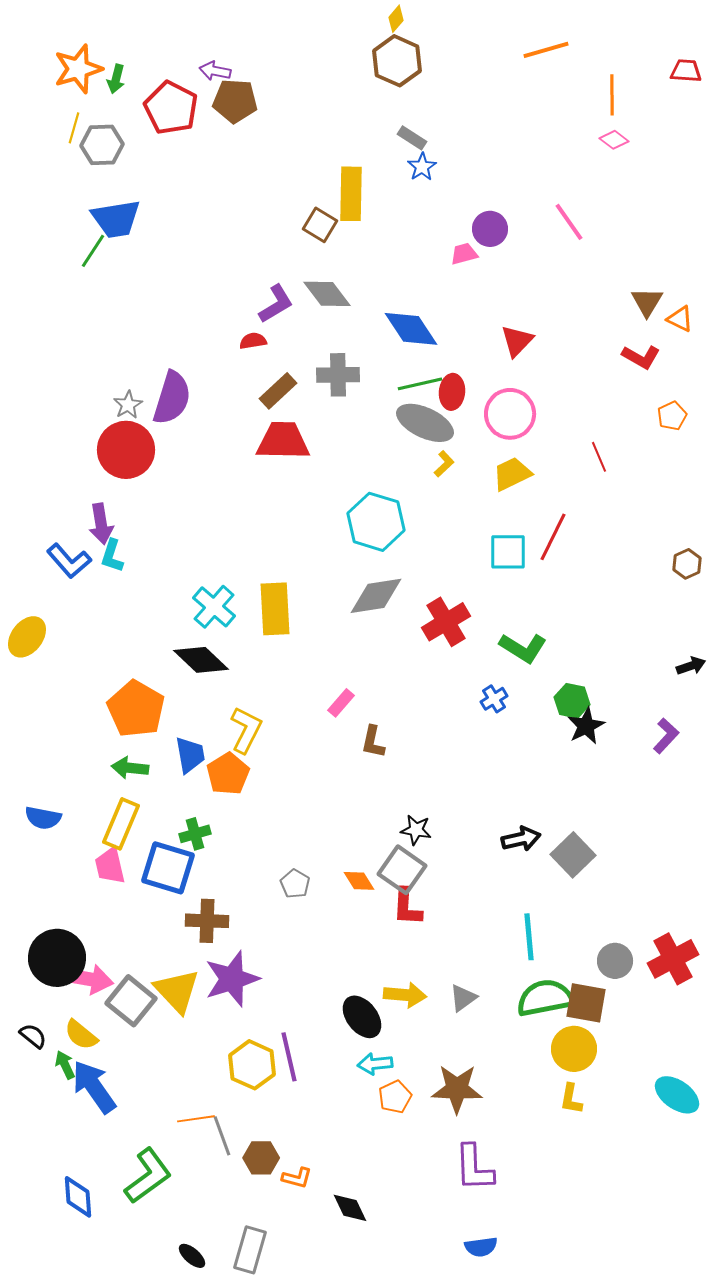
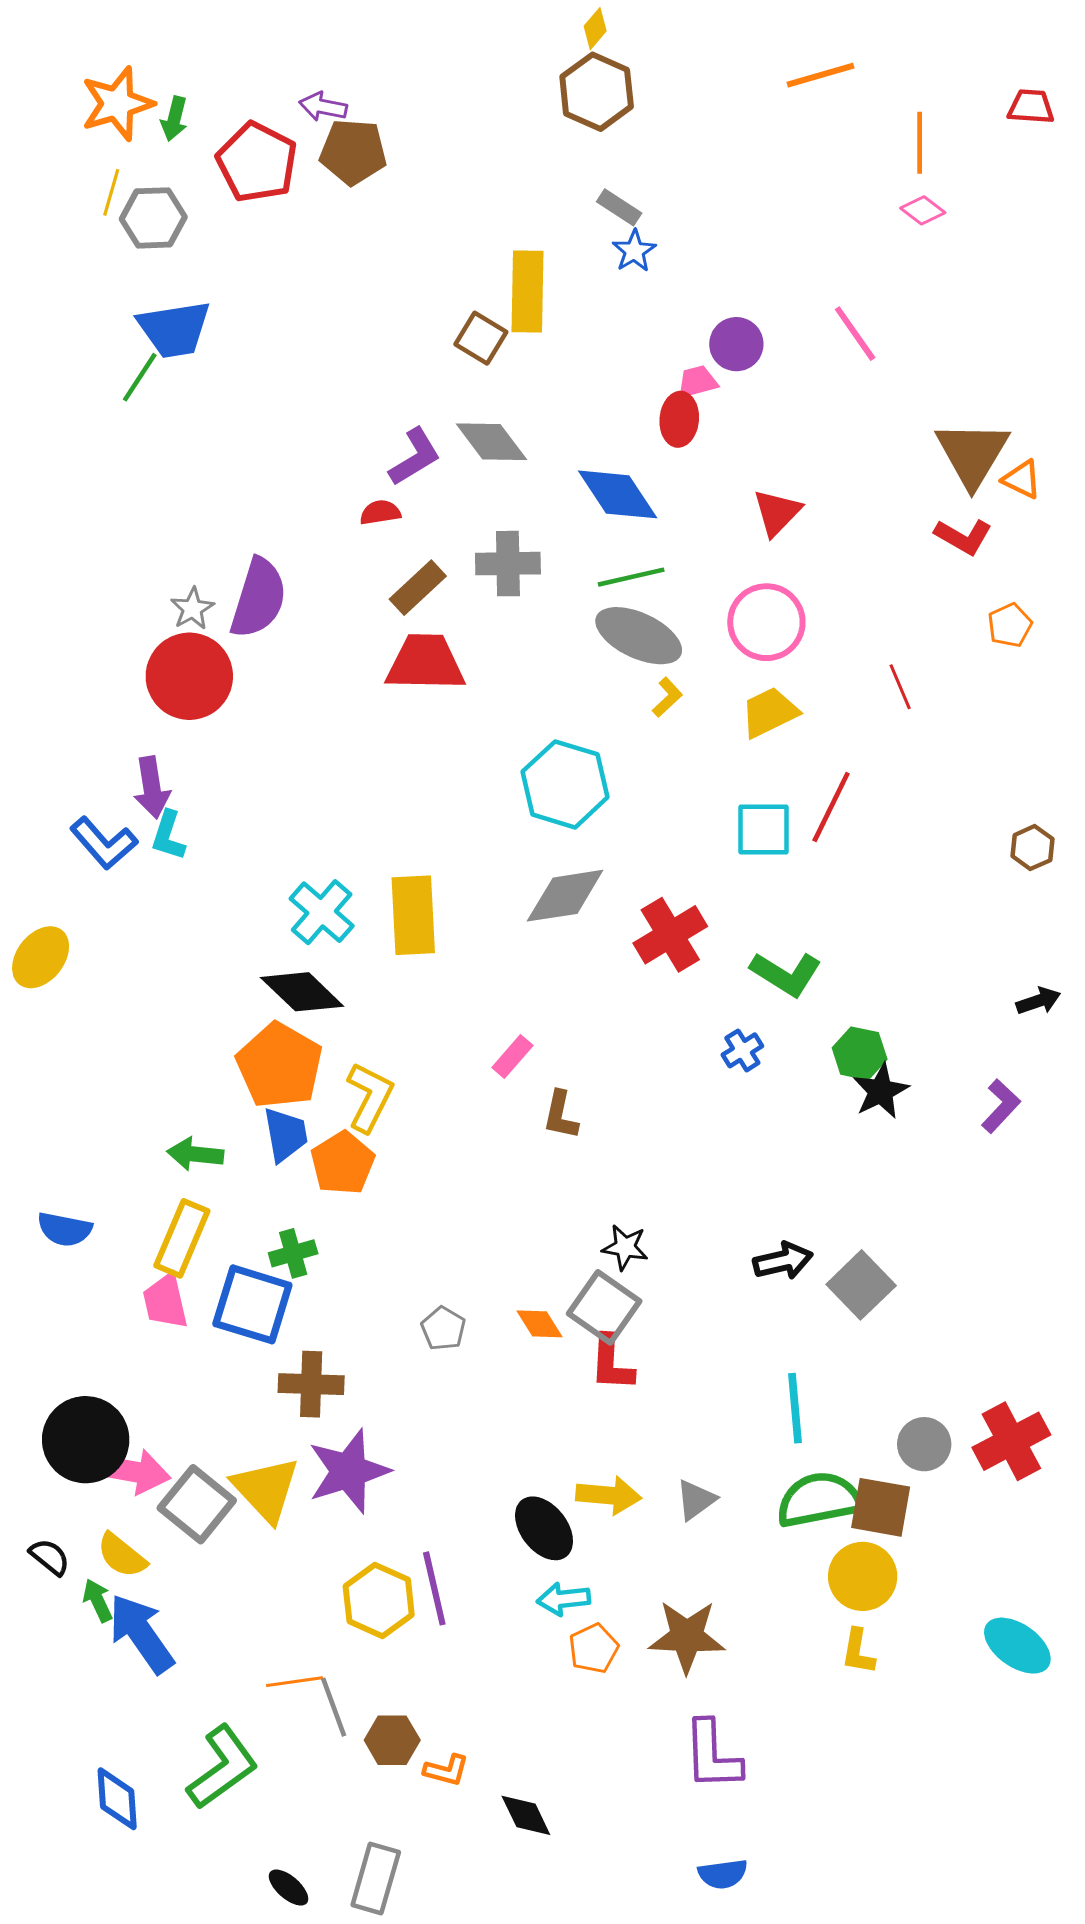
brown triangle: (647, 302) -> (972, 454), size x1.6
red ellipse: (452, 392) -> (679, 419), moved
orange pentagon: (136, 709) -> (280, 1065), moved

